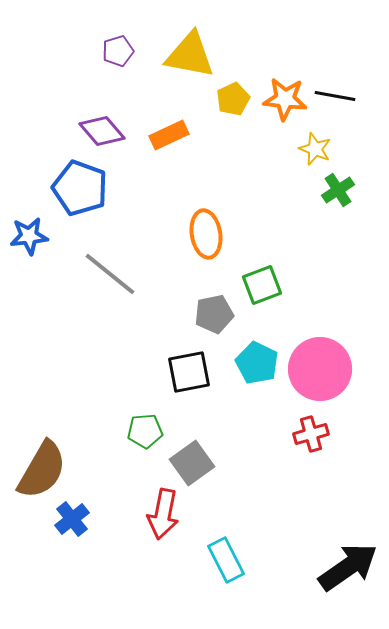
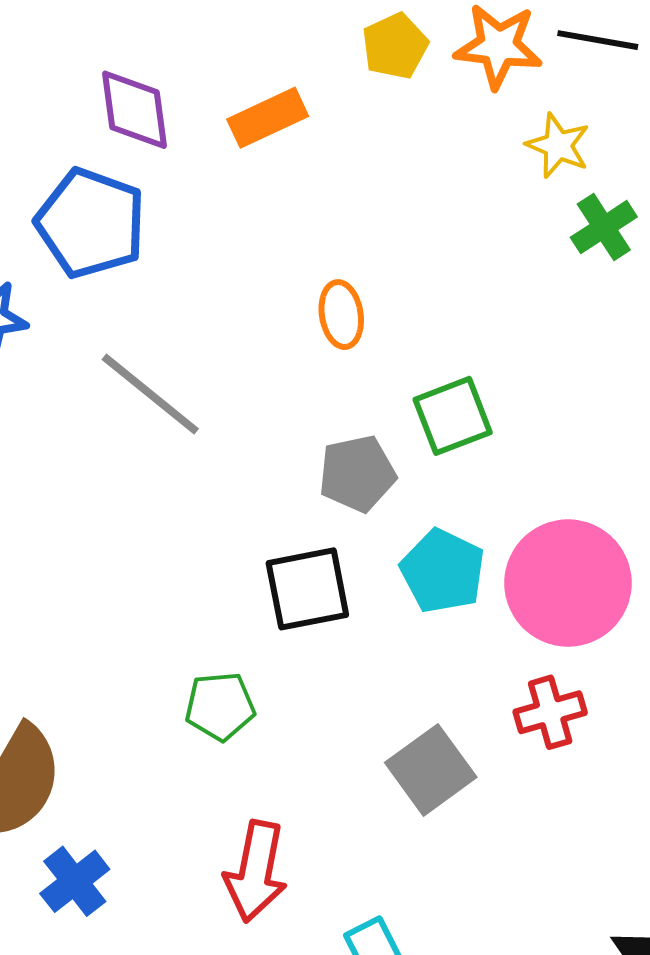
purple diamond: (102, 131) -> (134, 110), turned 33
orange ellipse: (206, 234) -> (341, 315), size x0.7
gray square: (192, 463) -> (431, 770), moved

